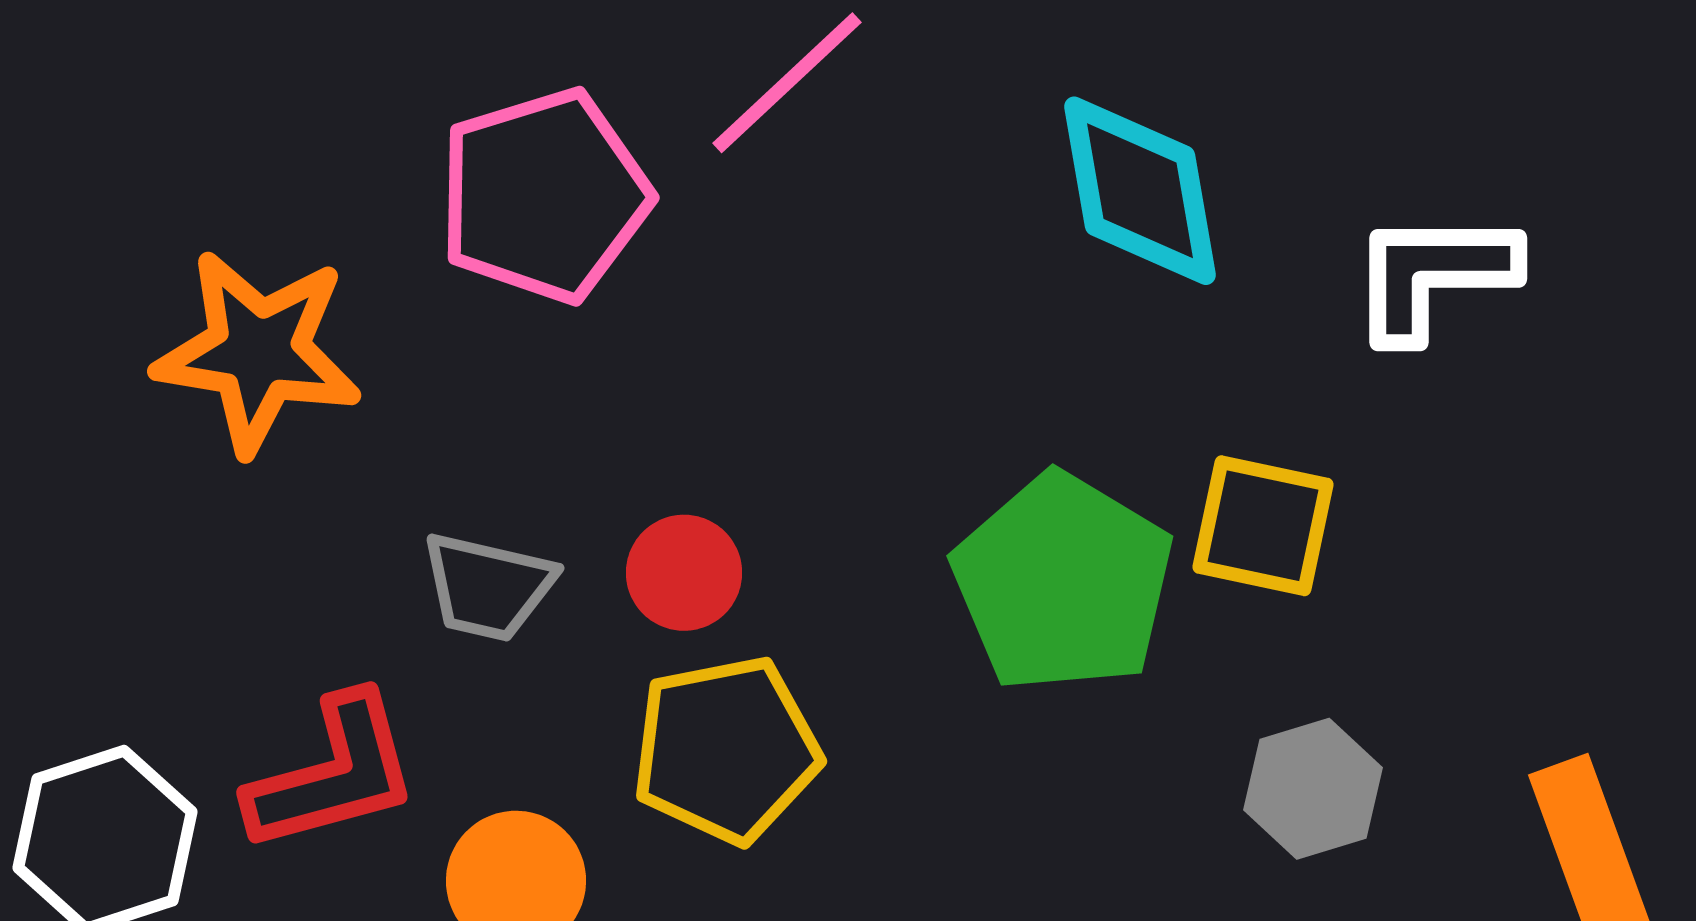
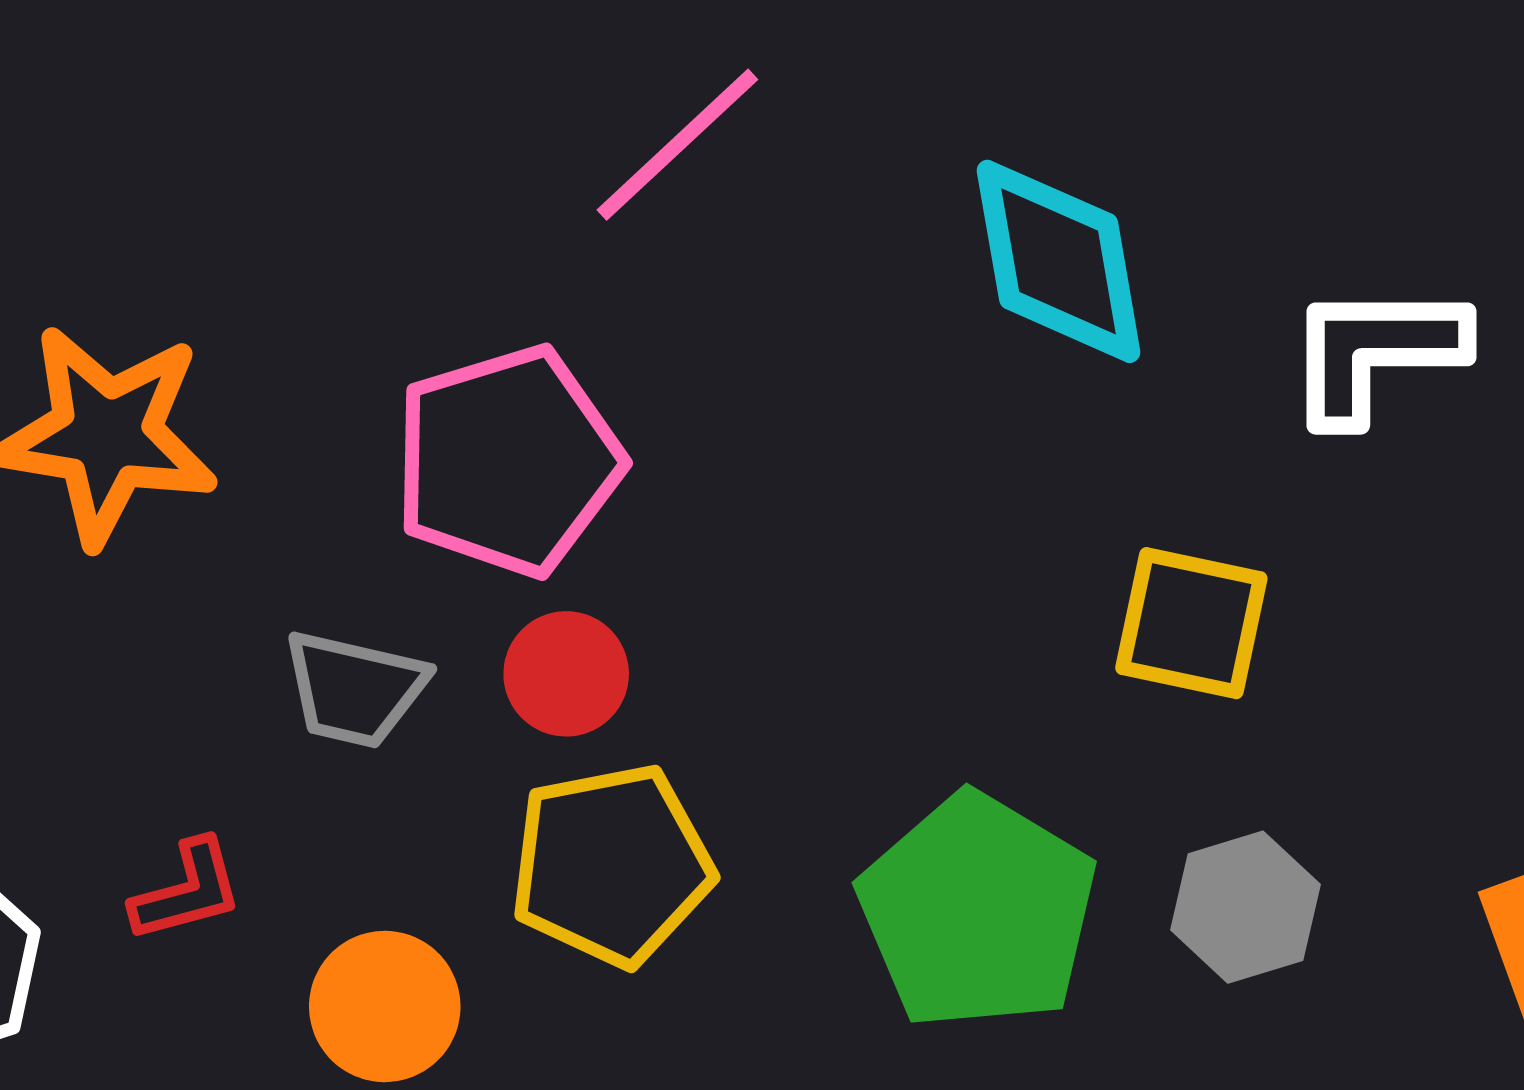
pink pentagon: (544, 196) -> (508, 461), moved
green pentagon: (1063, 583) -> (978, 911), moved
red L-shape: (333, 774) -> (187, 891), size x0.6

